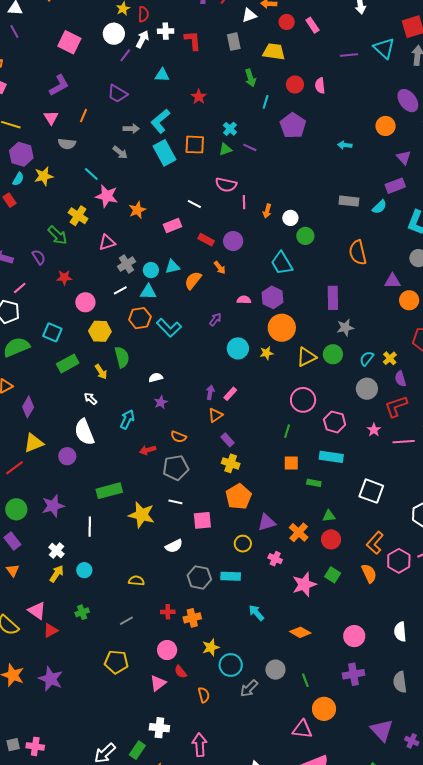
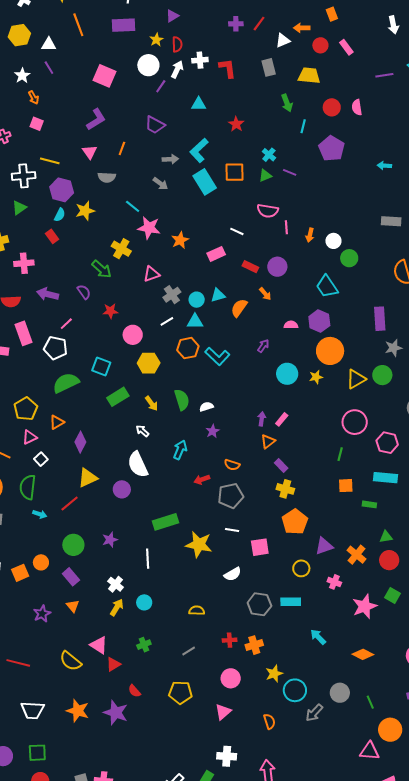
green semicircle: (122, 357) -> (182, 400), moved
purple star: (53, 506) -> (110, 540), size x0.7
red semicircle: (180, 672) -> (134, 691), moved

